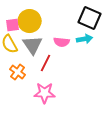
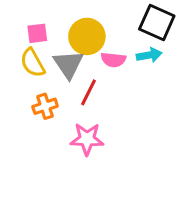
yellow circle: (30, 21) -> (87, 36), moved
orange cross: (18, 72) -> (45, 106), turned 35

